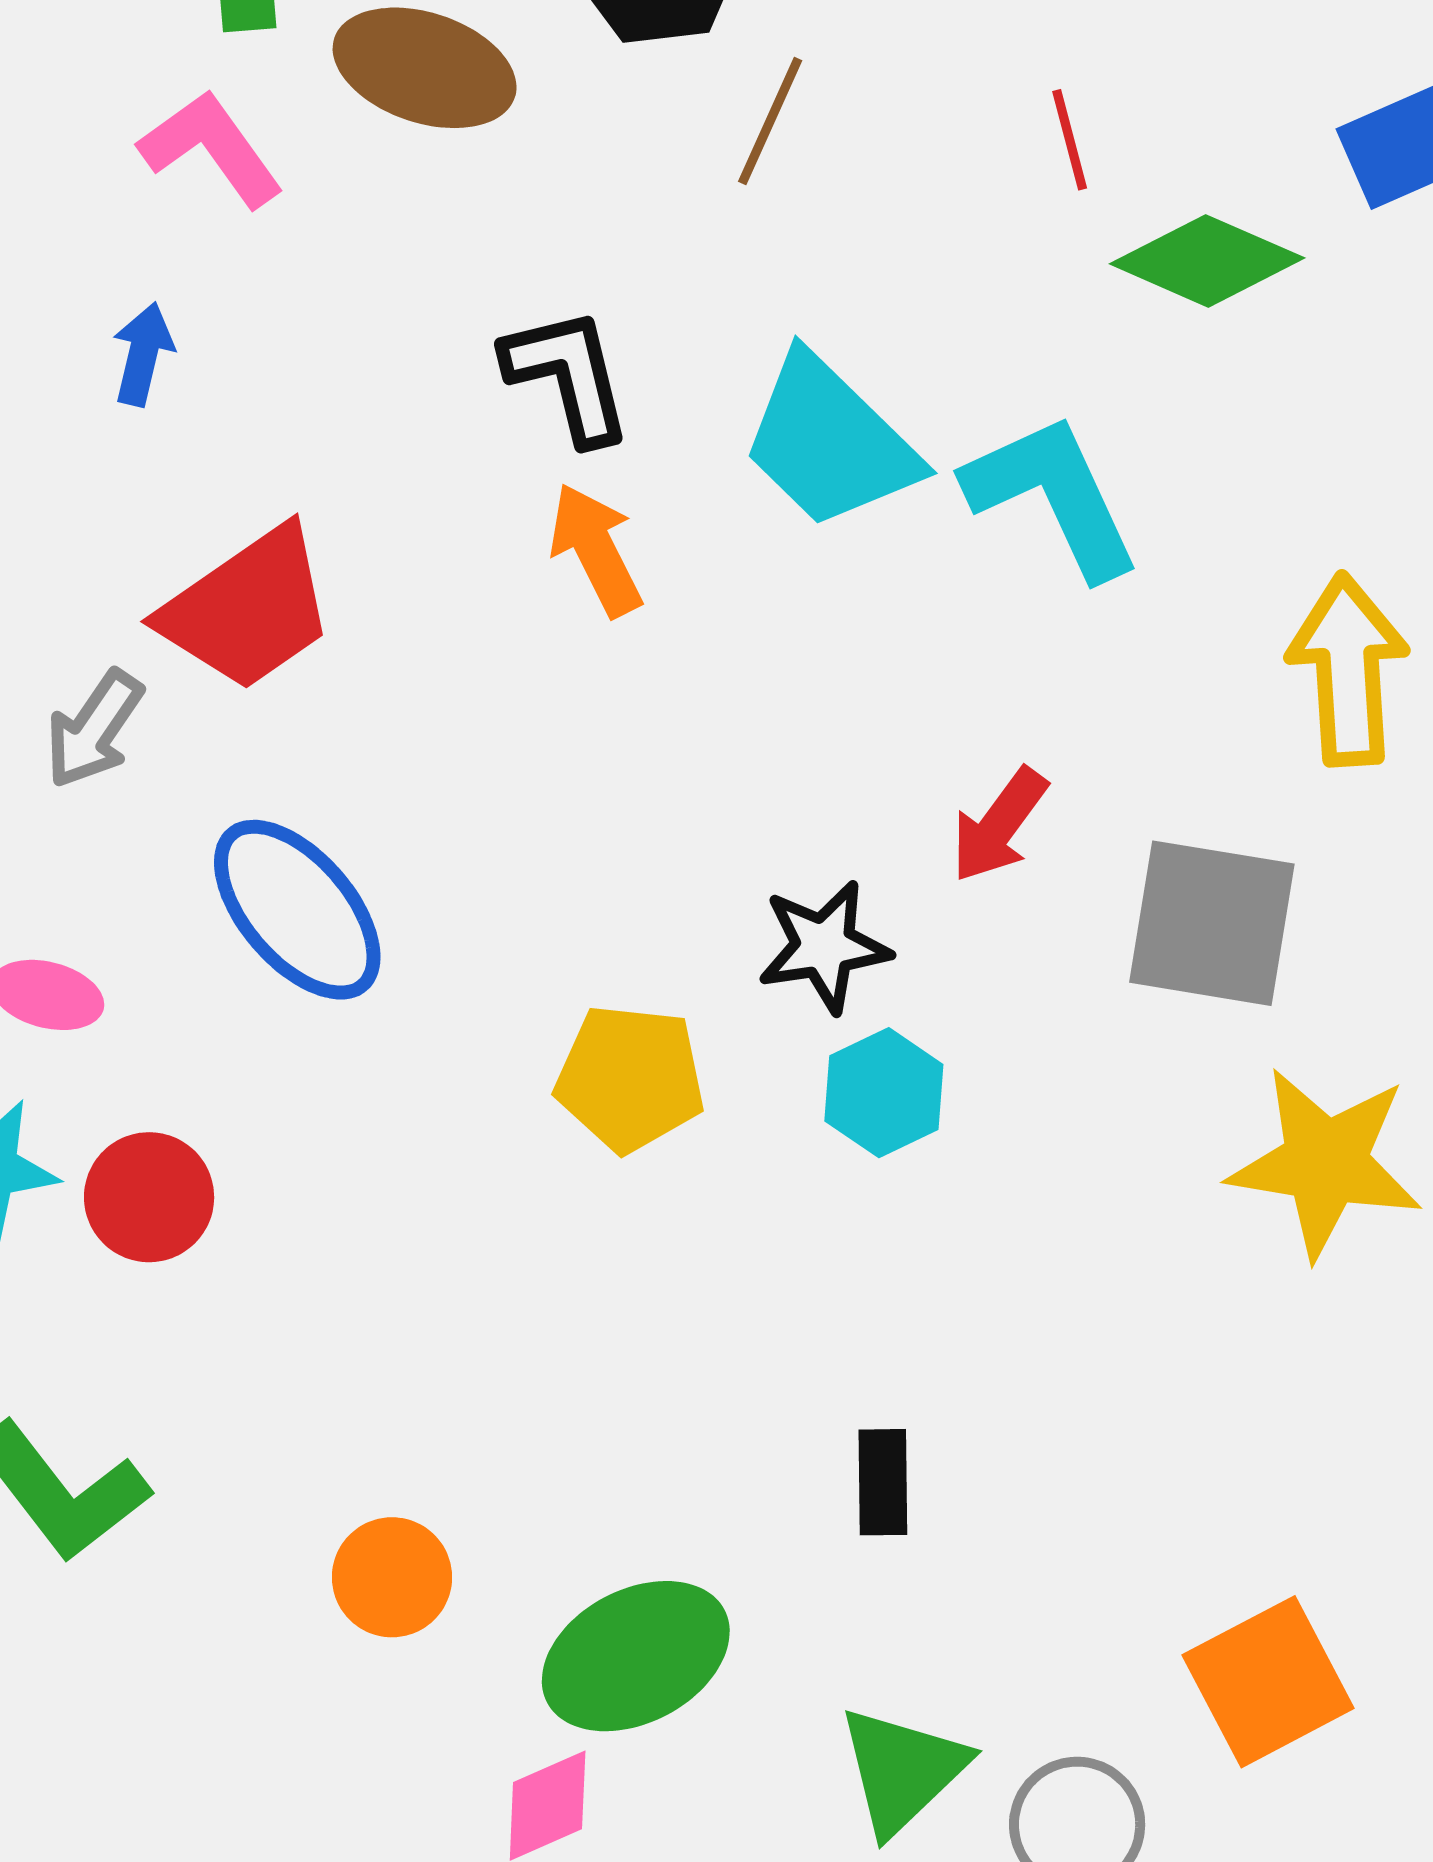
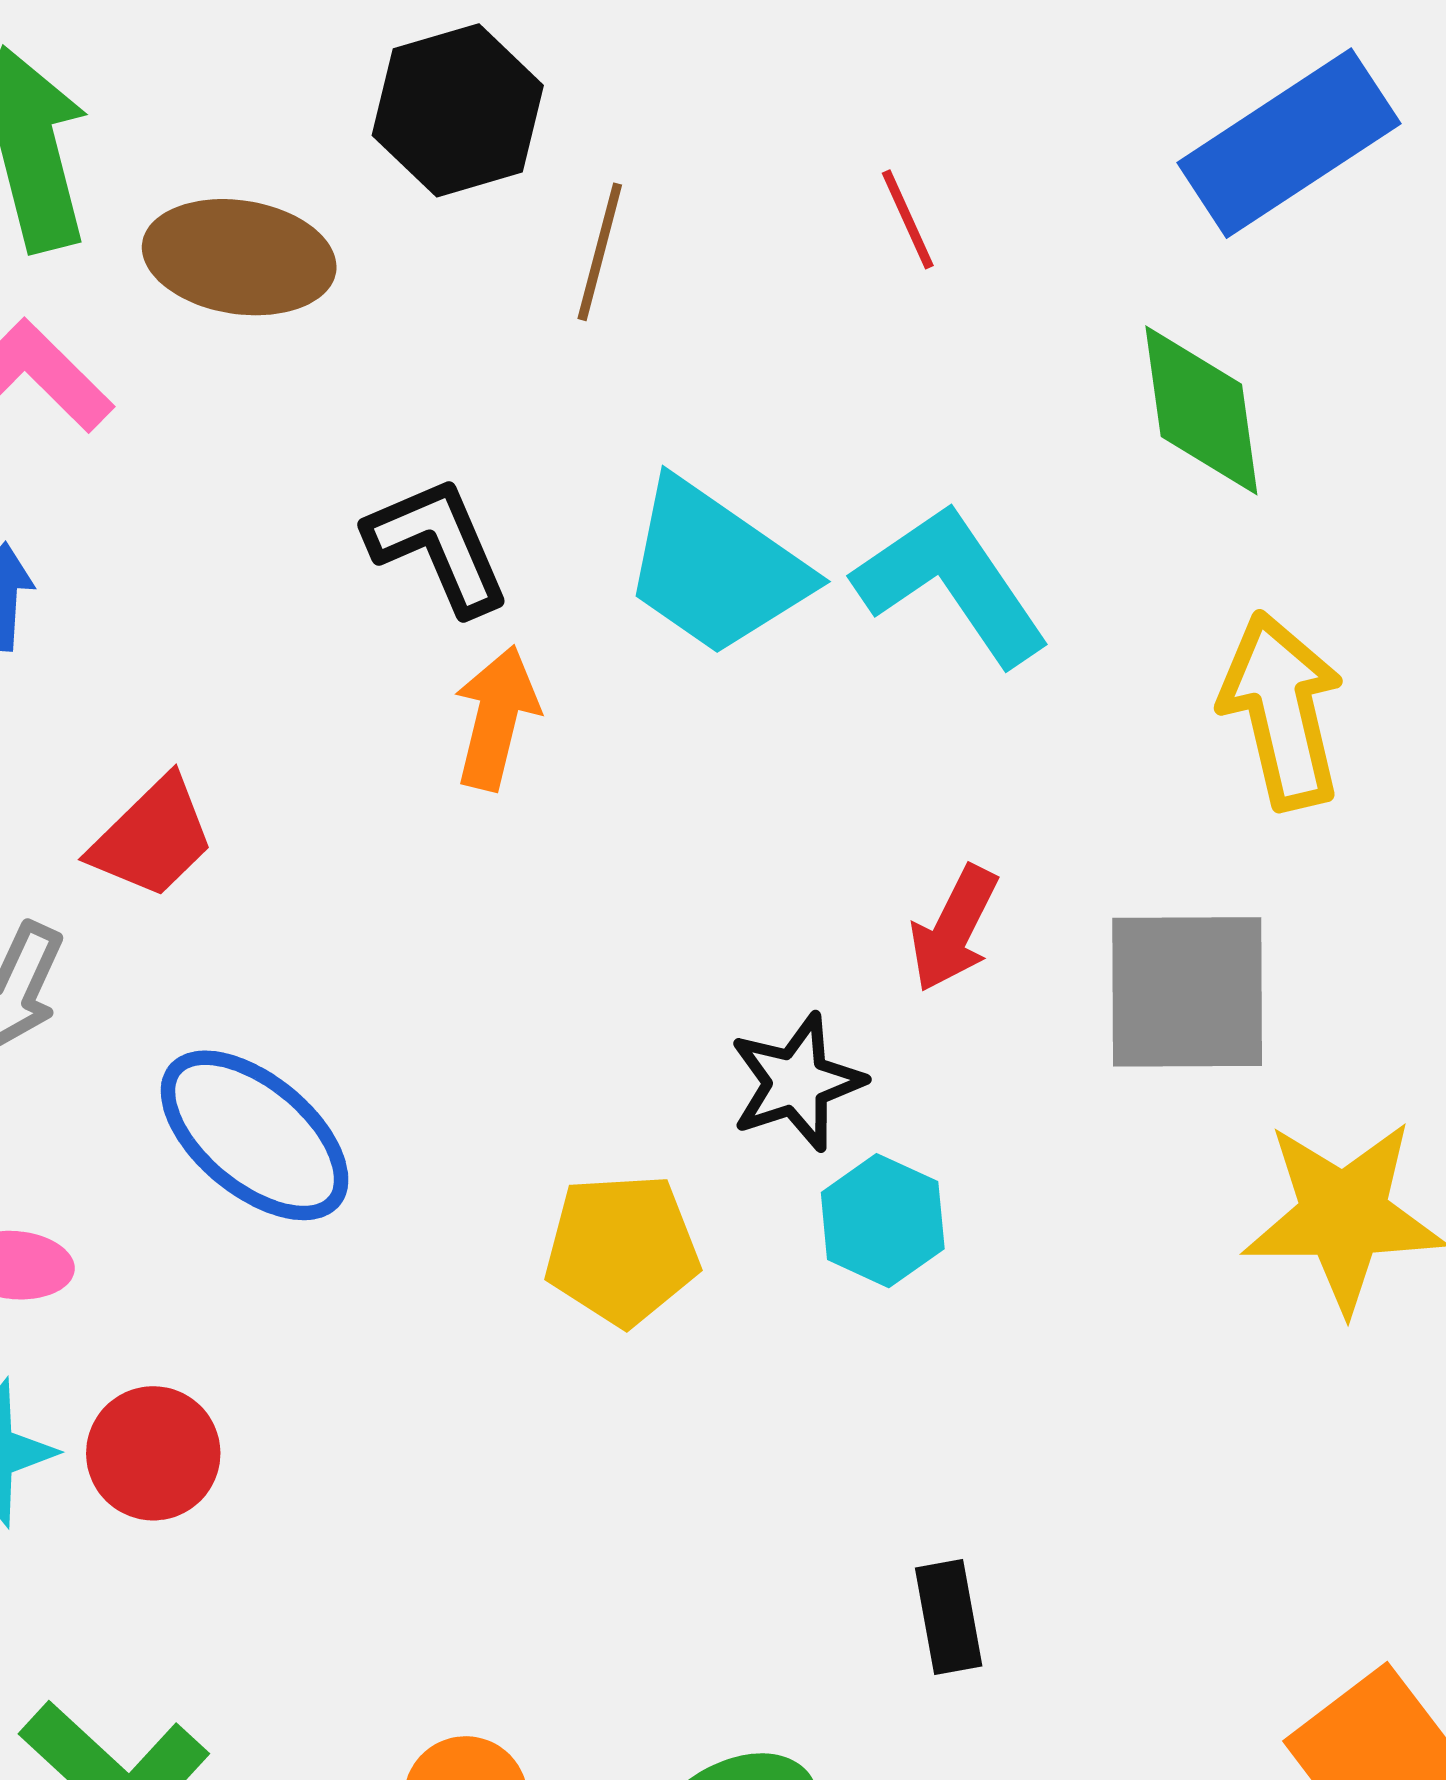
green diamond: (1207, 261) -> (1201, 410), moved, turned 68
orange arrow: (596, 550) -> (496, 718), turned 50
red trapezoid: (248, 609) -> (152, 838), size x0.7

